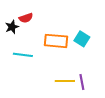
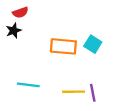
red semicircle: (26, 18) -> (20, 12), moved
cyan line: (23, 55) -> (28, 85), moved

